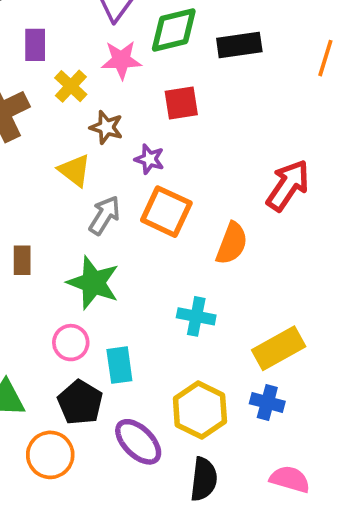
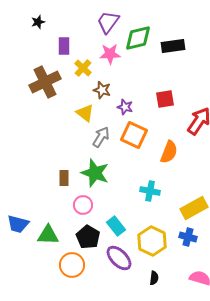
red square: (181, 103) -> (165, 99), moved
brown rectangle: (22, 260) -> (64, 178), moved
cyan rectangle: (119, 365) -> (116, 226), moved, turned -30
black semicircle: (204, 479) -> (154, 278), size x0.6

